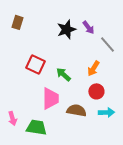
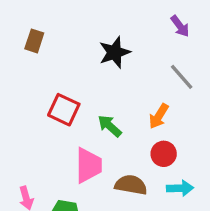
purple arrow: (88, 27) -> (180, 26), moved

